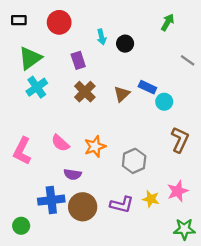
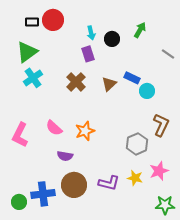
black rectangle: (19, 20) -> (32, 22), moved
green arrow: (168, 22) -> (140, 30), moved
purple rectangle: (78, 60) -> (88, 54), moved
gray hexagon: (134, 161) -> (137, 144), moved
blue cross: (51, 200) -> (43, 194), moved

